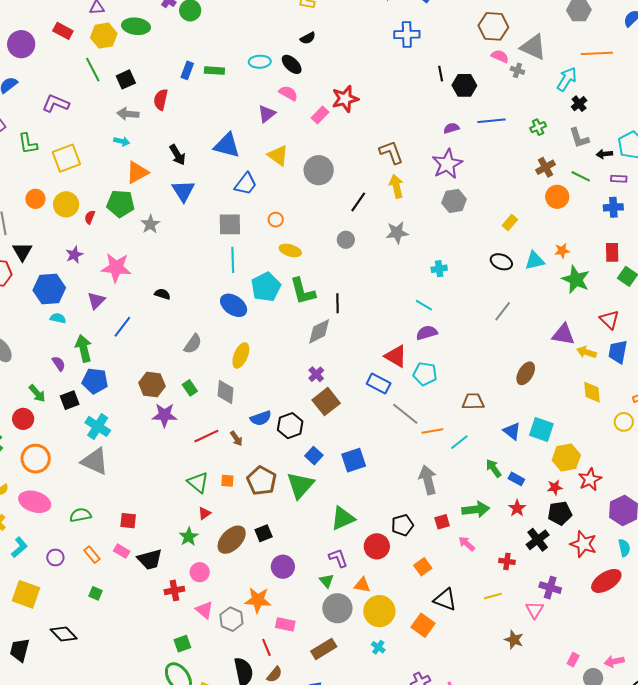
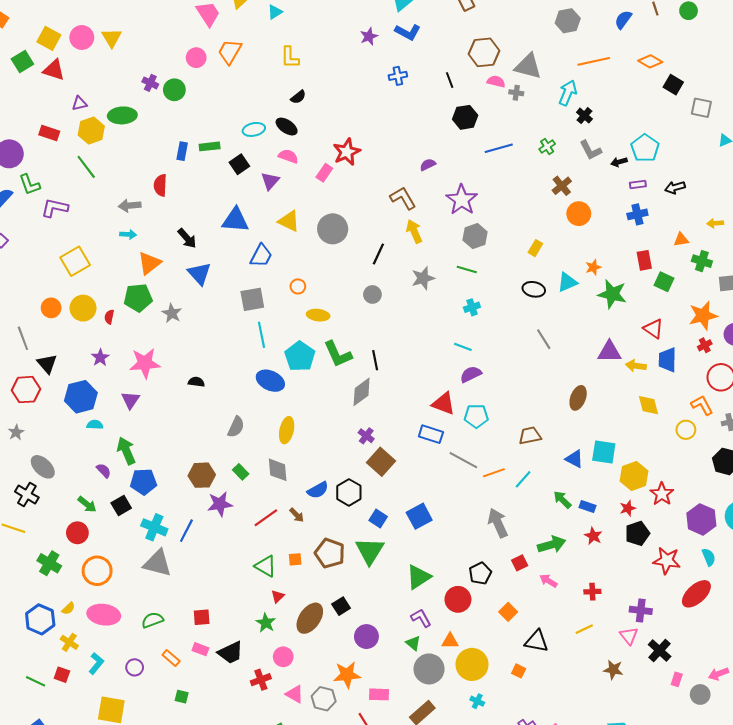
blue cross: (407, 34) -> (398, 76), size x0.7
black line: (441, 74) -> (450, 80), moved
black square: (126, 79) -> (239, 164), moved
purple semicircle: (451, 128) -> (428, 165), moved
green L-shape: (28, 144) -> (30, 185), moved
green line: (581, 176) -> (467, 269), moved
gray line: (503, 311) -> (544, 339), turned -60
blue line: (122, 327) -> (186, 531), moved
black cross: (538, 540) -> (660, 651), moved
orange square: (423, 625) -> (519, 671), size x0.6

